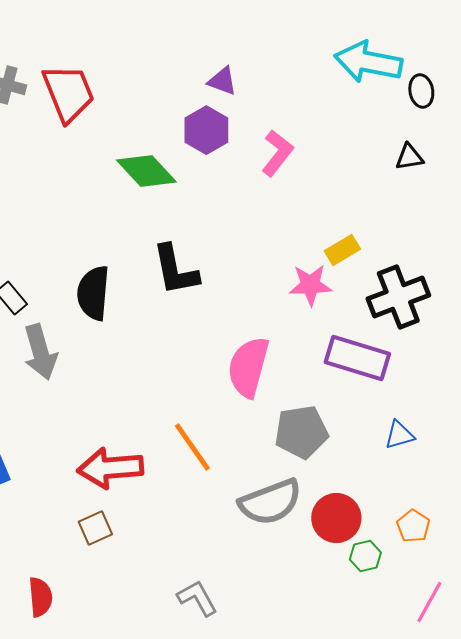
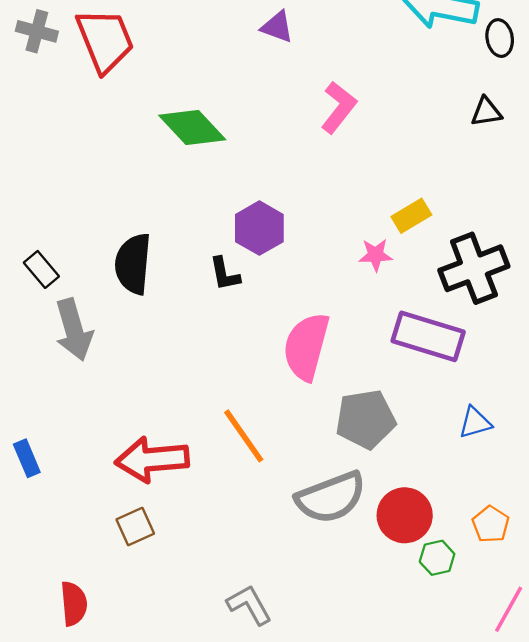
purple hexagon: (206, 130) -> (259, 228), moved
black L-shape: (175, 270) -> (225, 274), moved, size x0.6
pink star: (310, 285) -> (376, 255), size x0.7

